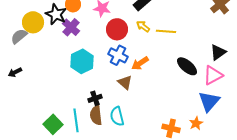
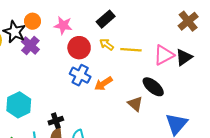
black triangle: (218, 52) -> (184, 57), moved
cyan hexagon: (82, 61) -> (19, 105), moved
pink triangle: (213, 75) -> (164, 55), moved
brown triangle: (125, 82) -> (135, 104), moved

